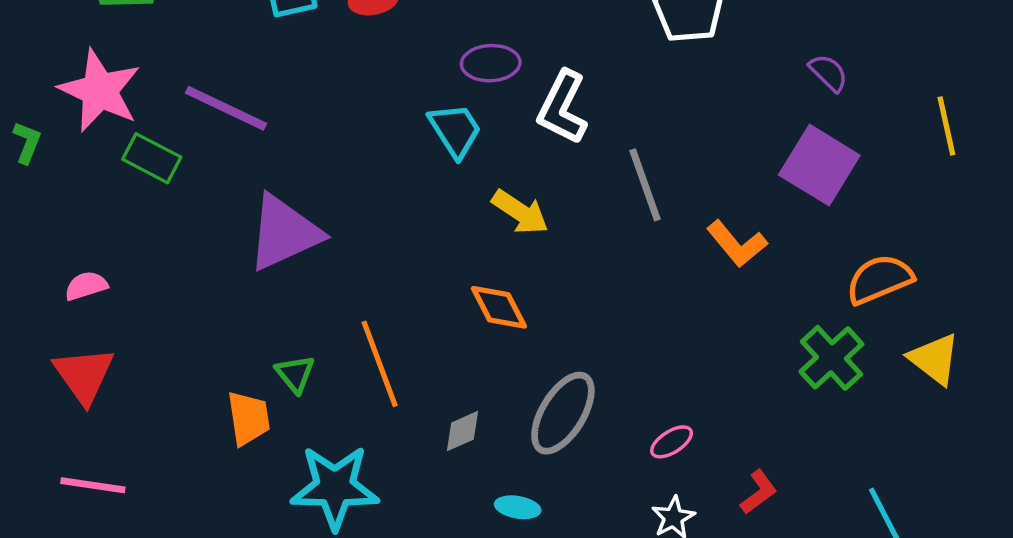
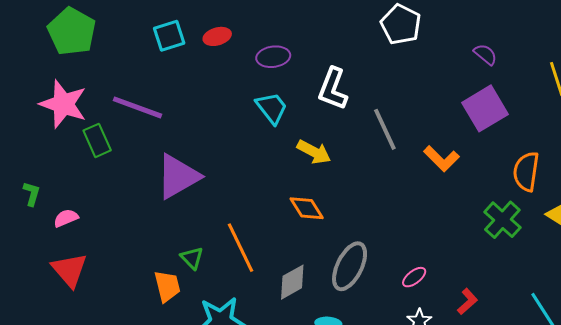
purple ellipse: (491, 63) -> (273, 57), moved
green L-shape: (27, 142) -> (32, 194), moved
green rectangle: (152, 158) -> (97, 140), turned 44
purple square: (819, 165) -> (485, 108), turned 33
orange semicircle: (880, 279) -> (526, 172), turned -54
gray diamond: (463, 431) -> (292, 282), size x1.4

